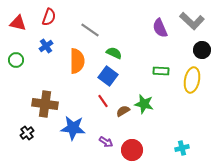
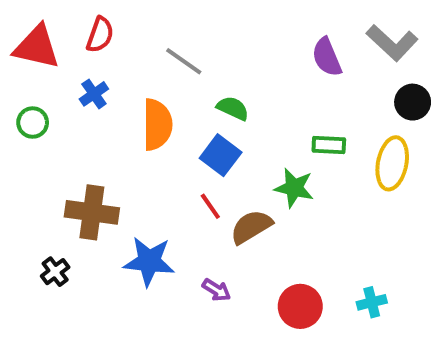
red triangle: (18, 23) -> (37, 47), size x1.4
green star: (144, 104) -> (294, 188), moved
brown semicircle: (123, 111) -> (251, 227), size x1.5
red circle: (132, 150) -> (300, 306), moved

